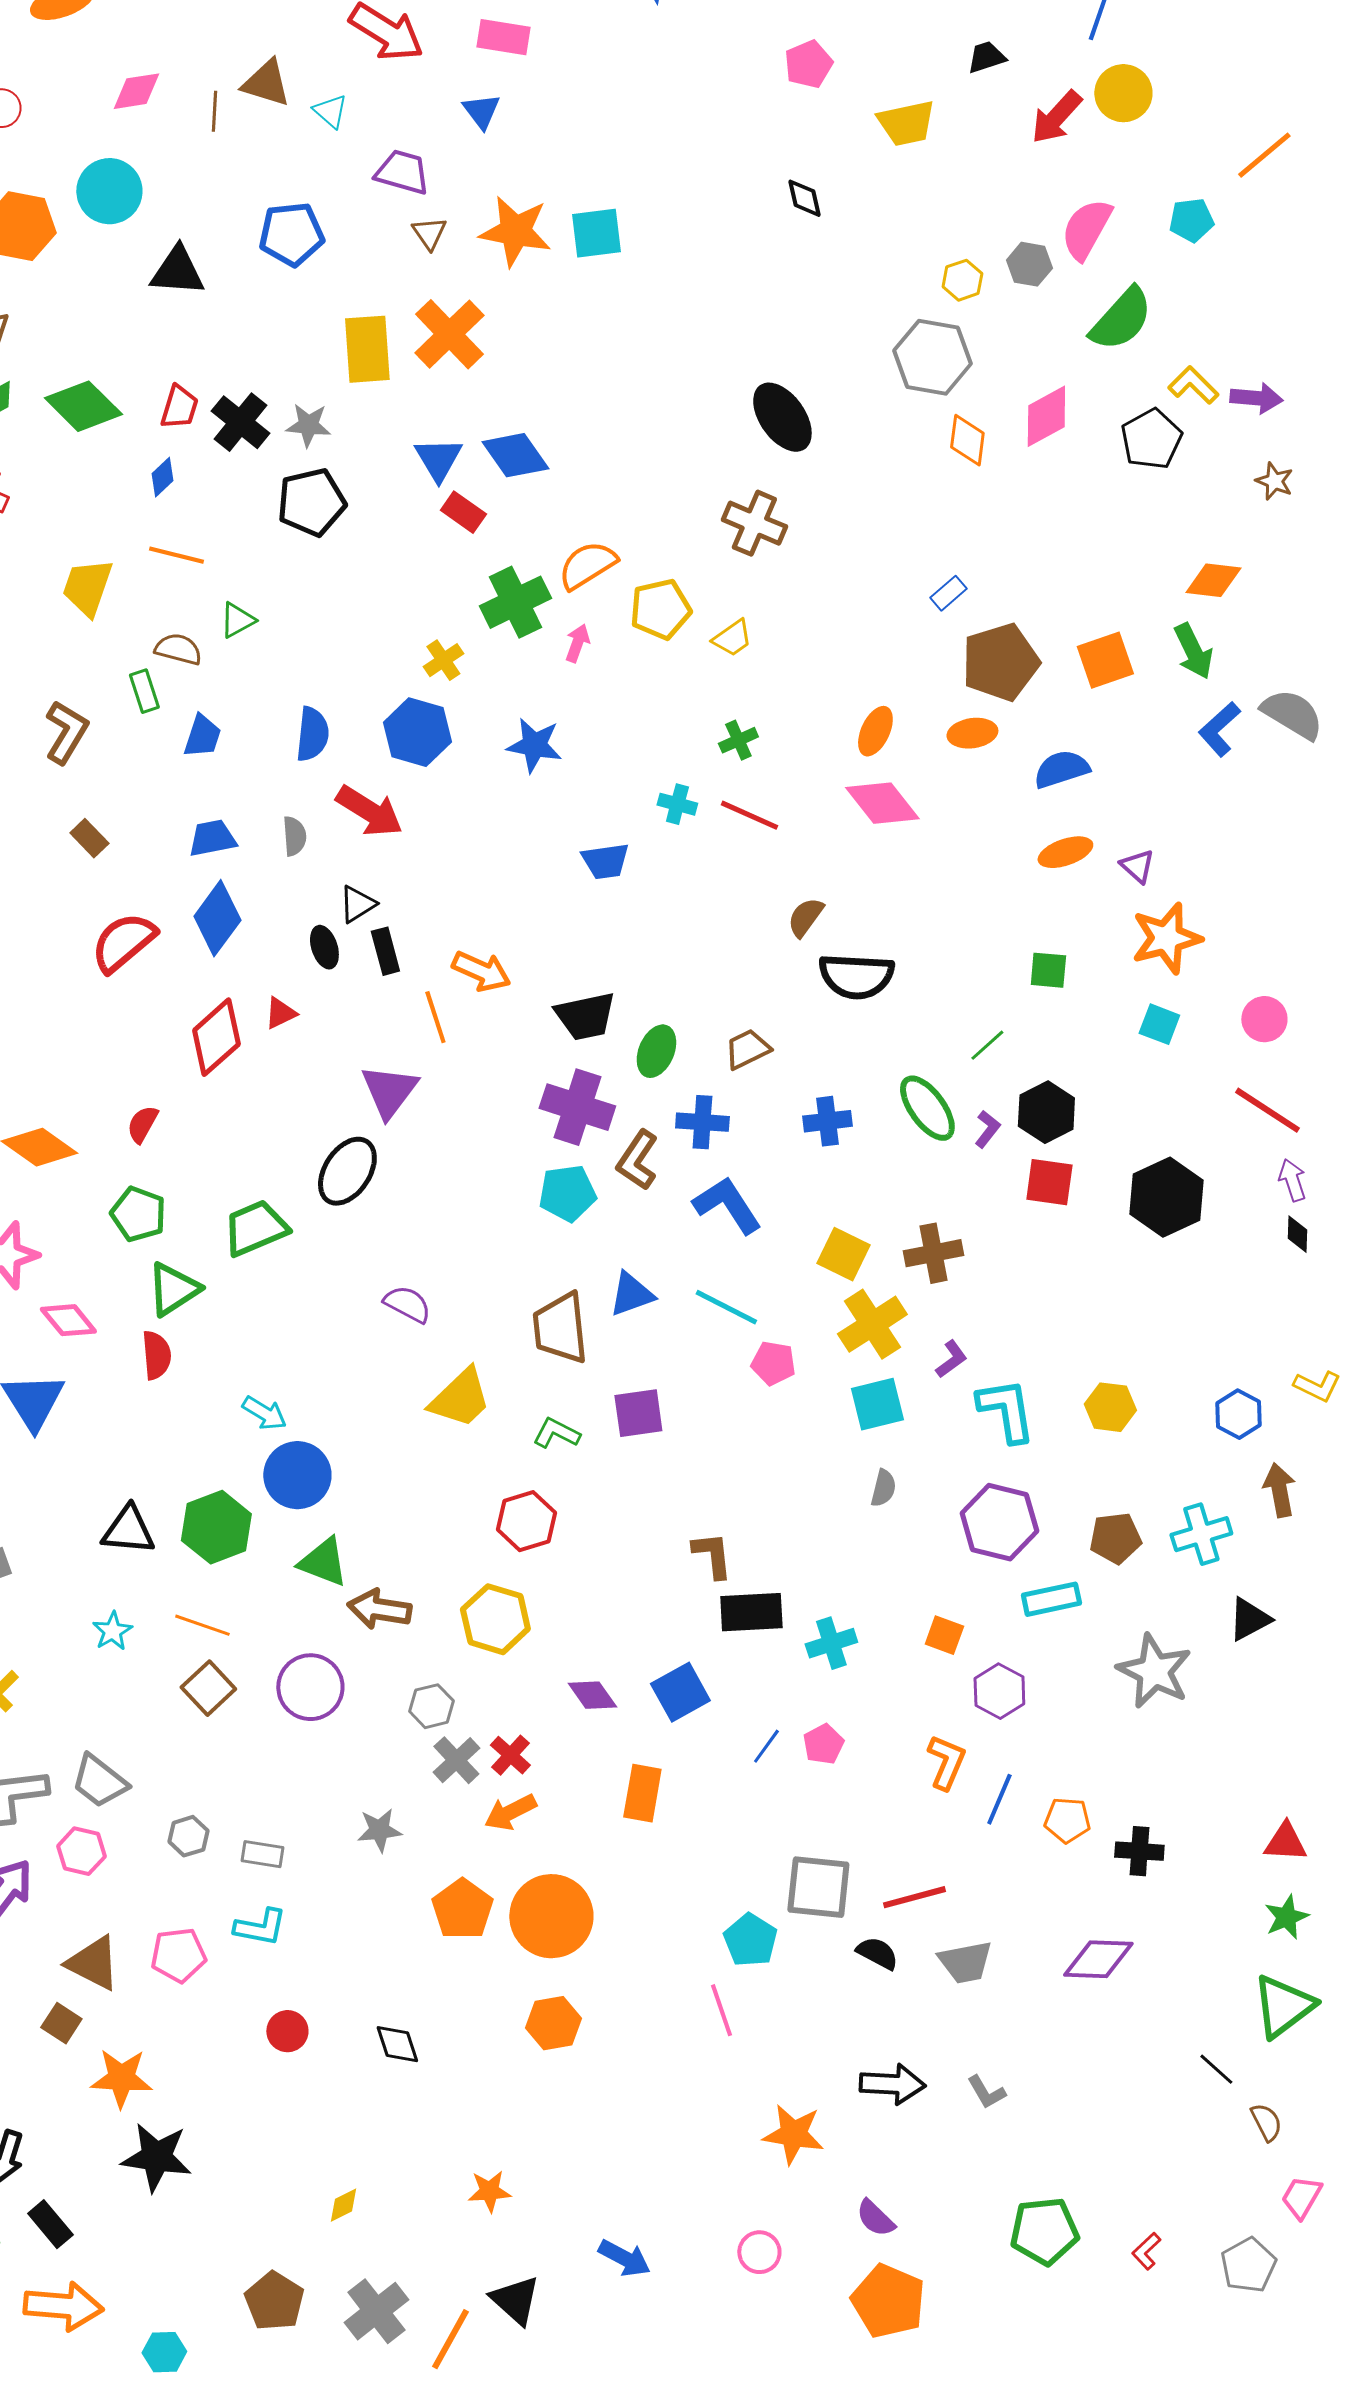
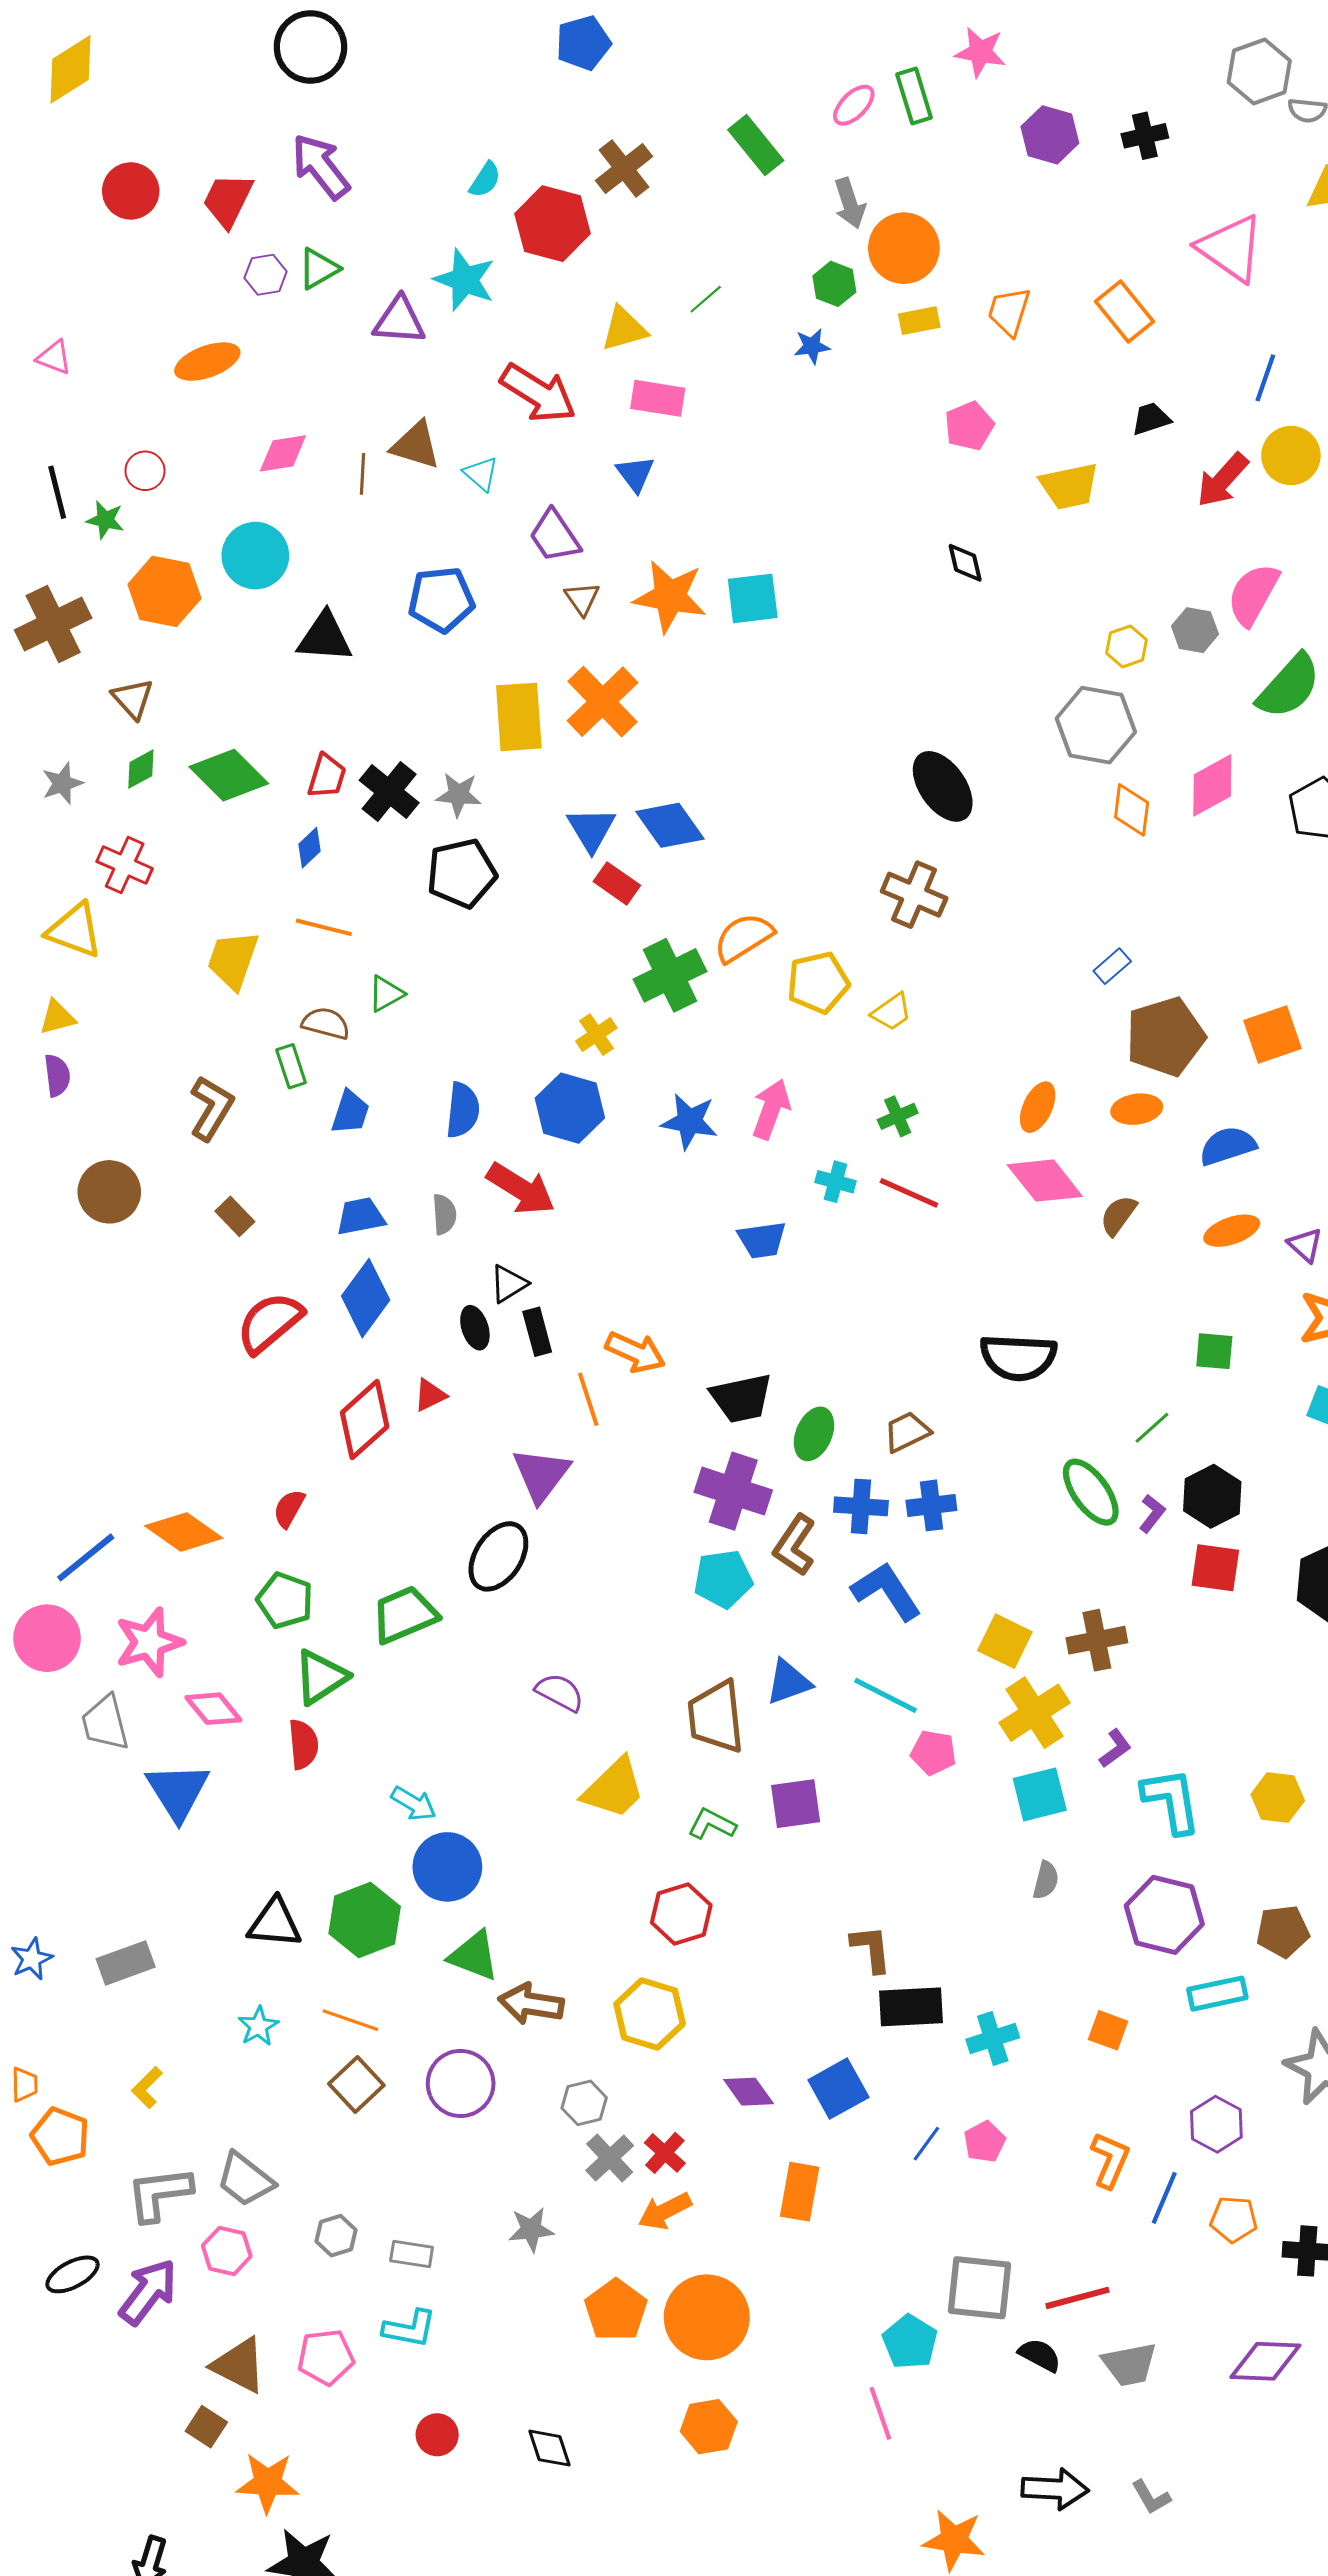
purple trapezoid: (402, 172) -> (555, 536), turned -140
pink arrow: (577, 643) -> (771, 1109), moved, size x1.5
brown semicircle: (805, 917) -> (1118, 1215), moved
blue cross: (827, 1121) -> (931, 1505), moved
purple hexagon: (999, 1691) -> (1216, 2124), moved

